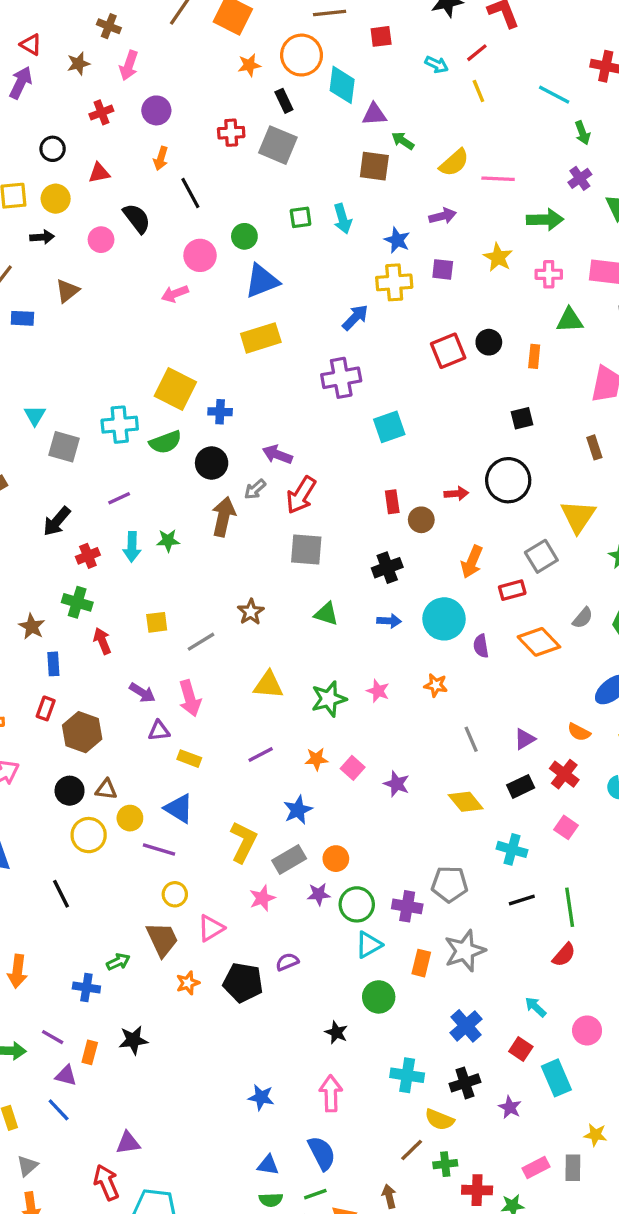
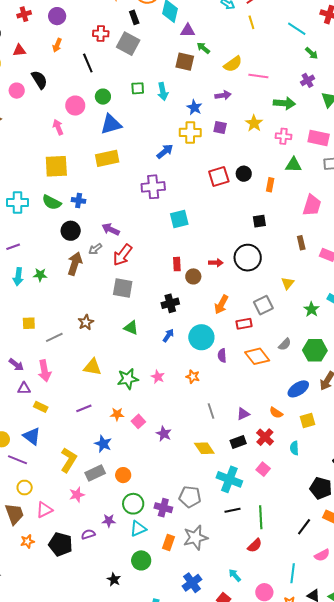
green arrow: (582, 133) -> (312, 53), turned -32
black line: (190, 193) -> (88, 63), moved
pink arrow: (175, 294) -> (58, 127), turned 84
yellow square: (175, 389) -> (56, 166), moved, turned -35
green semicircle: (165, 442) -> (52, 202), moved, turned 42
yellow triangle: (578, 516) -> (288, 283), size x0.6
blue arrow: (389, 621) -> (168, 335), turned -64
blue star: (298, 810) -> (103, 444), turned -30
cyan cross: (512, 849) -> (229, 479), size x1.4
purple star: (319, 894) -> (109, 521), moved

